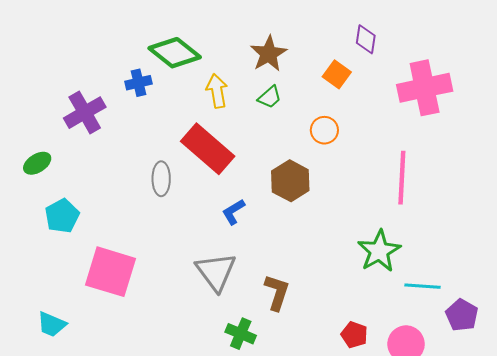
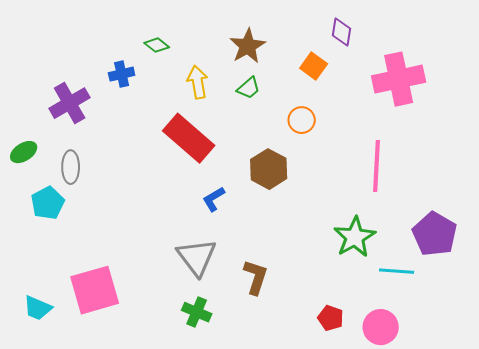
green diamond: (175, 53) -> (157, 45), size x0.5
gray ellipse: (161, 179) -> (71, 167), moved
pink square: (111, 272) -> (95, 290), moved, turned -33
purple pentagon: (462, 315) -> (435, 234), moved, size x1.4
green cross: (241, 334) -> (197, 312), moved

